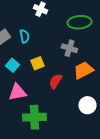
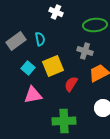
yellow square: (37, 63) -> (53, 66), size x1.5
green cross: (34, 117) -> (64, 121), moved

